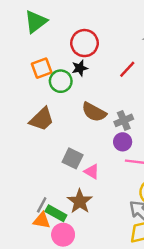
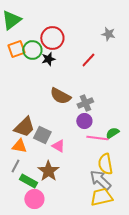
orange square: (42, 68) -> (16, 49), moved
green circle: (61, 81) -> (32, 50), moved
brown trapezoid: (42, 119) -> (24, 127), moved
gray line: (42, 205) -> (15, 166), moved
orange triangle: (42, 220) -> (19, 146), moved

